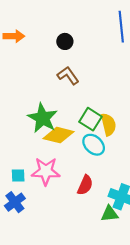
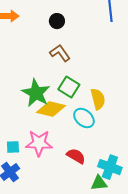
green square: (90, 119) -> (69, 87), moved
red semicircle: (85, 185) -> (76, 156), turned -84

